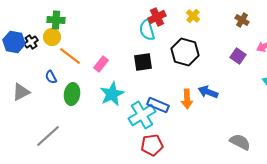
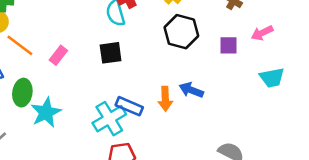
black hexagon: (185, 52) -> (181, 32), moved
purple square: (238, 56) -> (229, 45), turned -35
cyan star: (112, 94) -> (46, 112), moved

